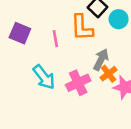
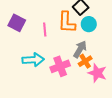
cyan circle: (119, 19) -> (89, 24), moved
cyan arrow: (44, 77) -> (33, 60), turned -60

